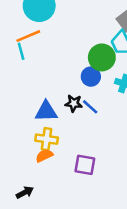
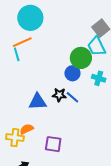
yellow cross: (47, 139) -> (15, 138), moved
orange semicircle: (44, 156) -> (27, 129), moved
purple square: (85, 165) -> (53, 144), moved

